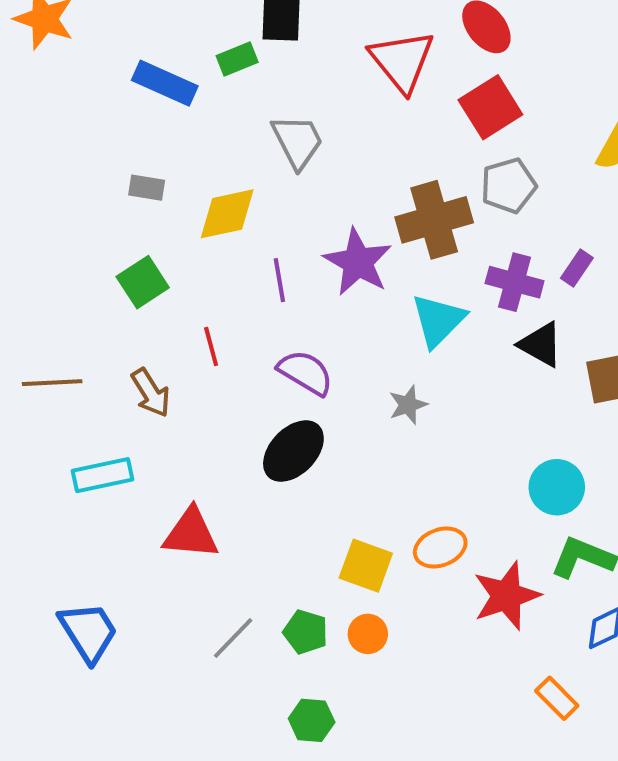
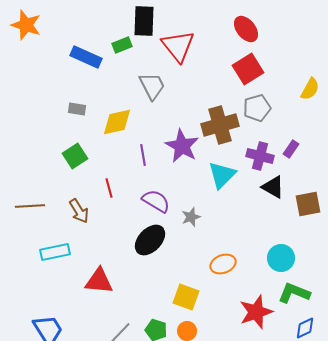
red triangle: (402, 61) -> (178, 46), moved
gray star: (408, 405) -> (191, 217), moved
orange ellipse: (440, 547) -> (223, 264), moved

